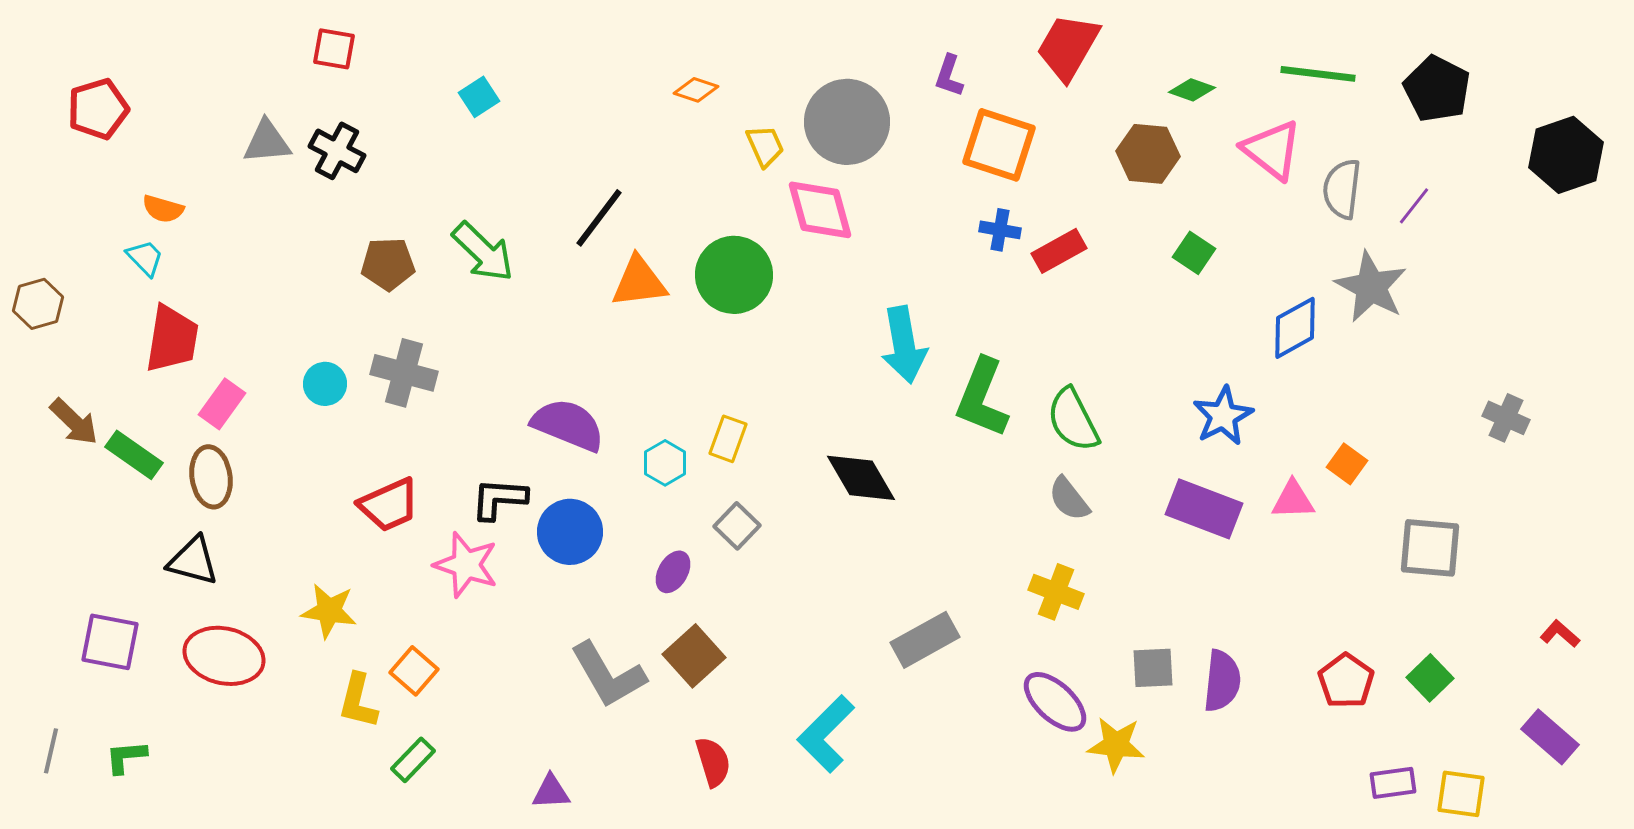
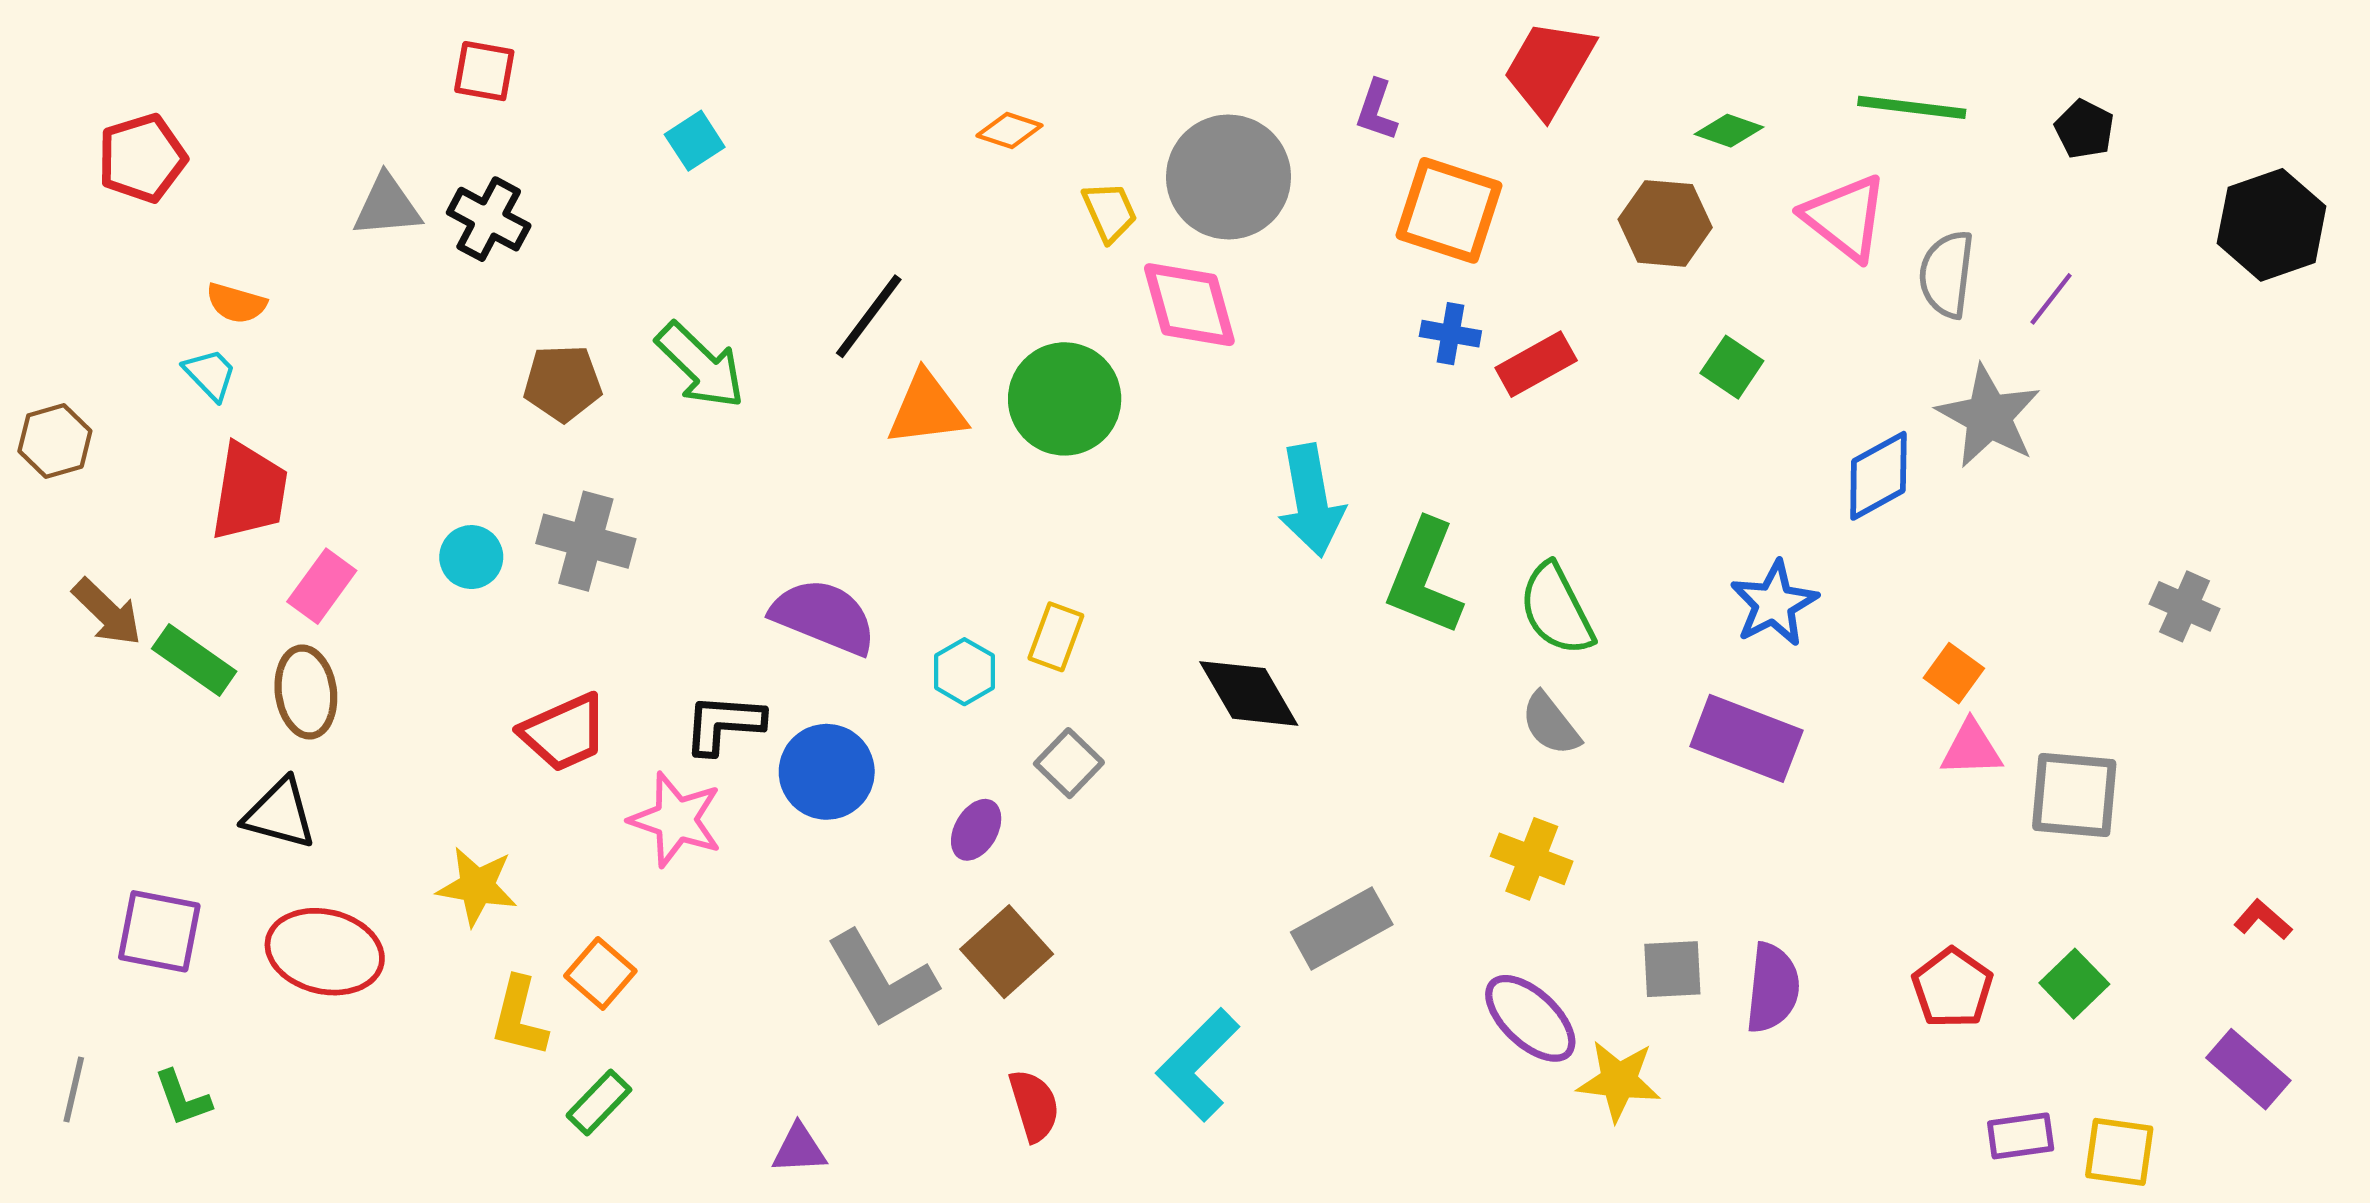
black pentagon: (1437, 89) -> (2084, 129), size x0.6
pink triangle: (1293, 500) -> (1971, 749), moved
green L-shape: (126, 757) -> (183, 1098), turned -105

